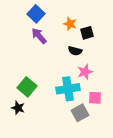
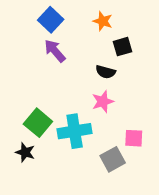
orange star: (70, 24) -> (103, 21), moved
pink star: (85, 72) -> (103, 102), moved
cyan cross: (68, 89) -> (75, 131), moved

